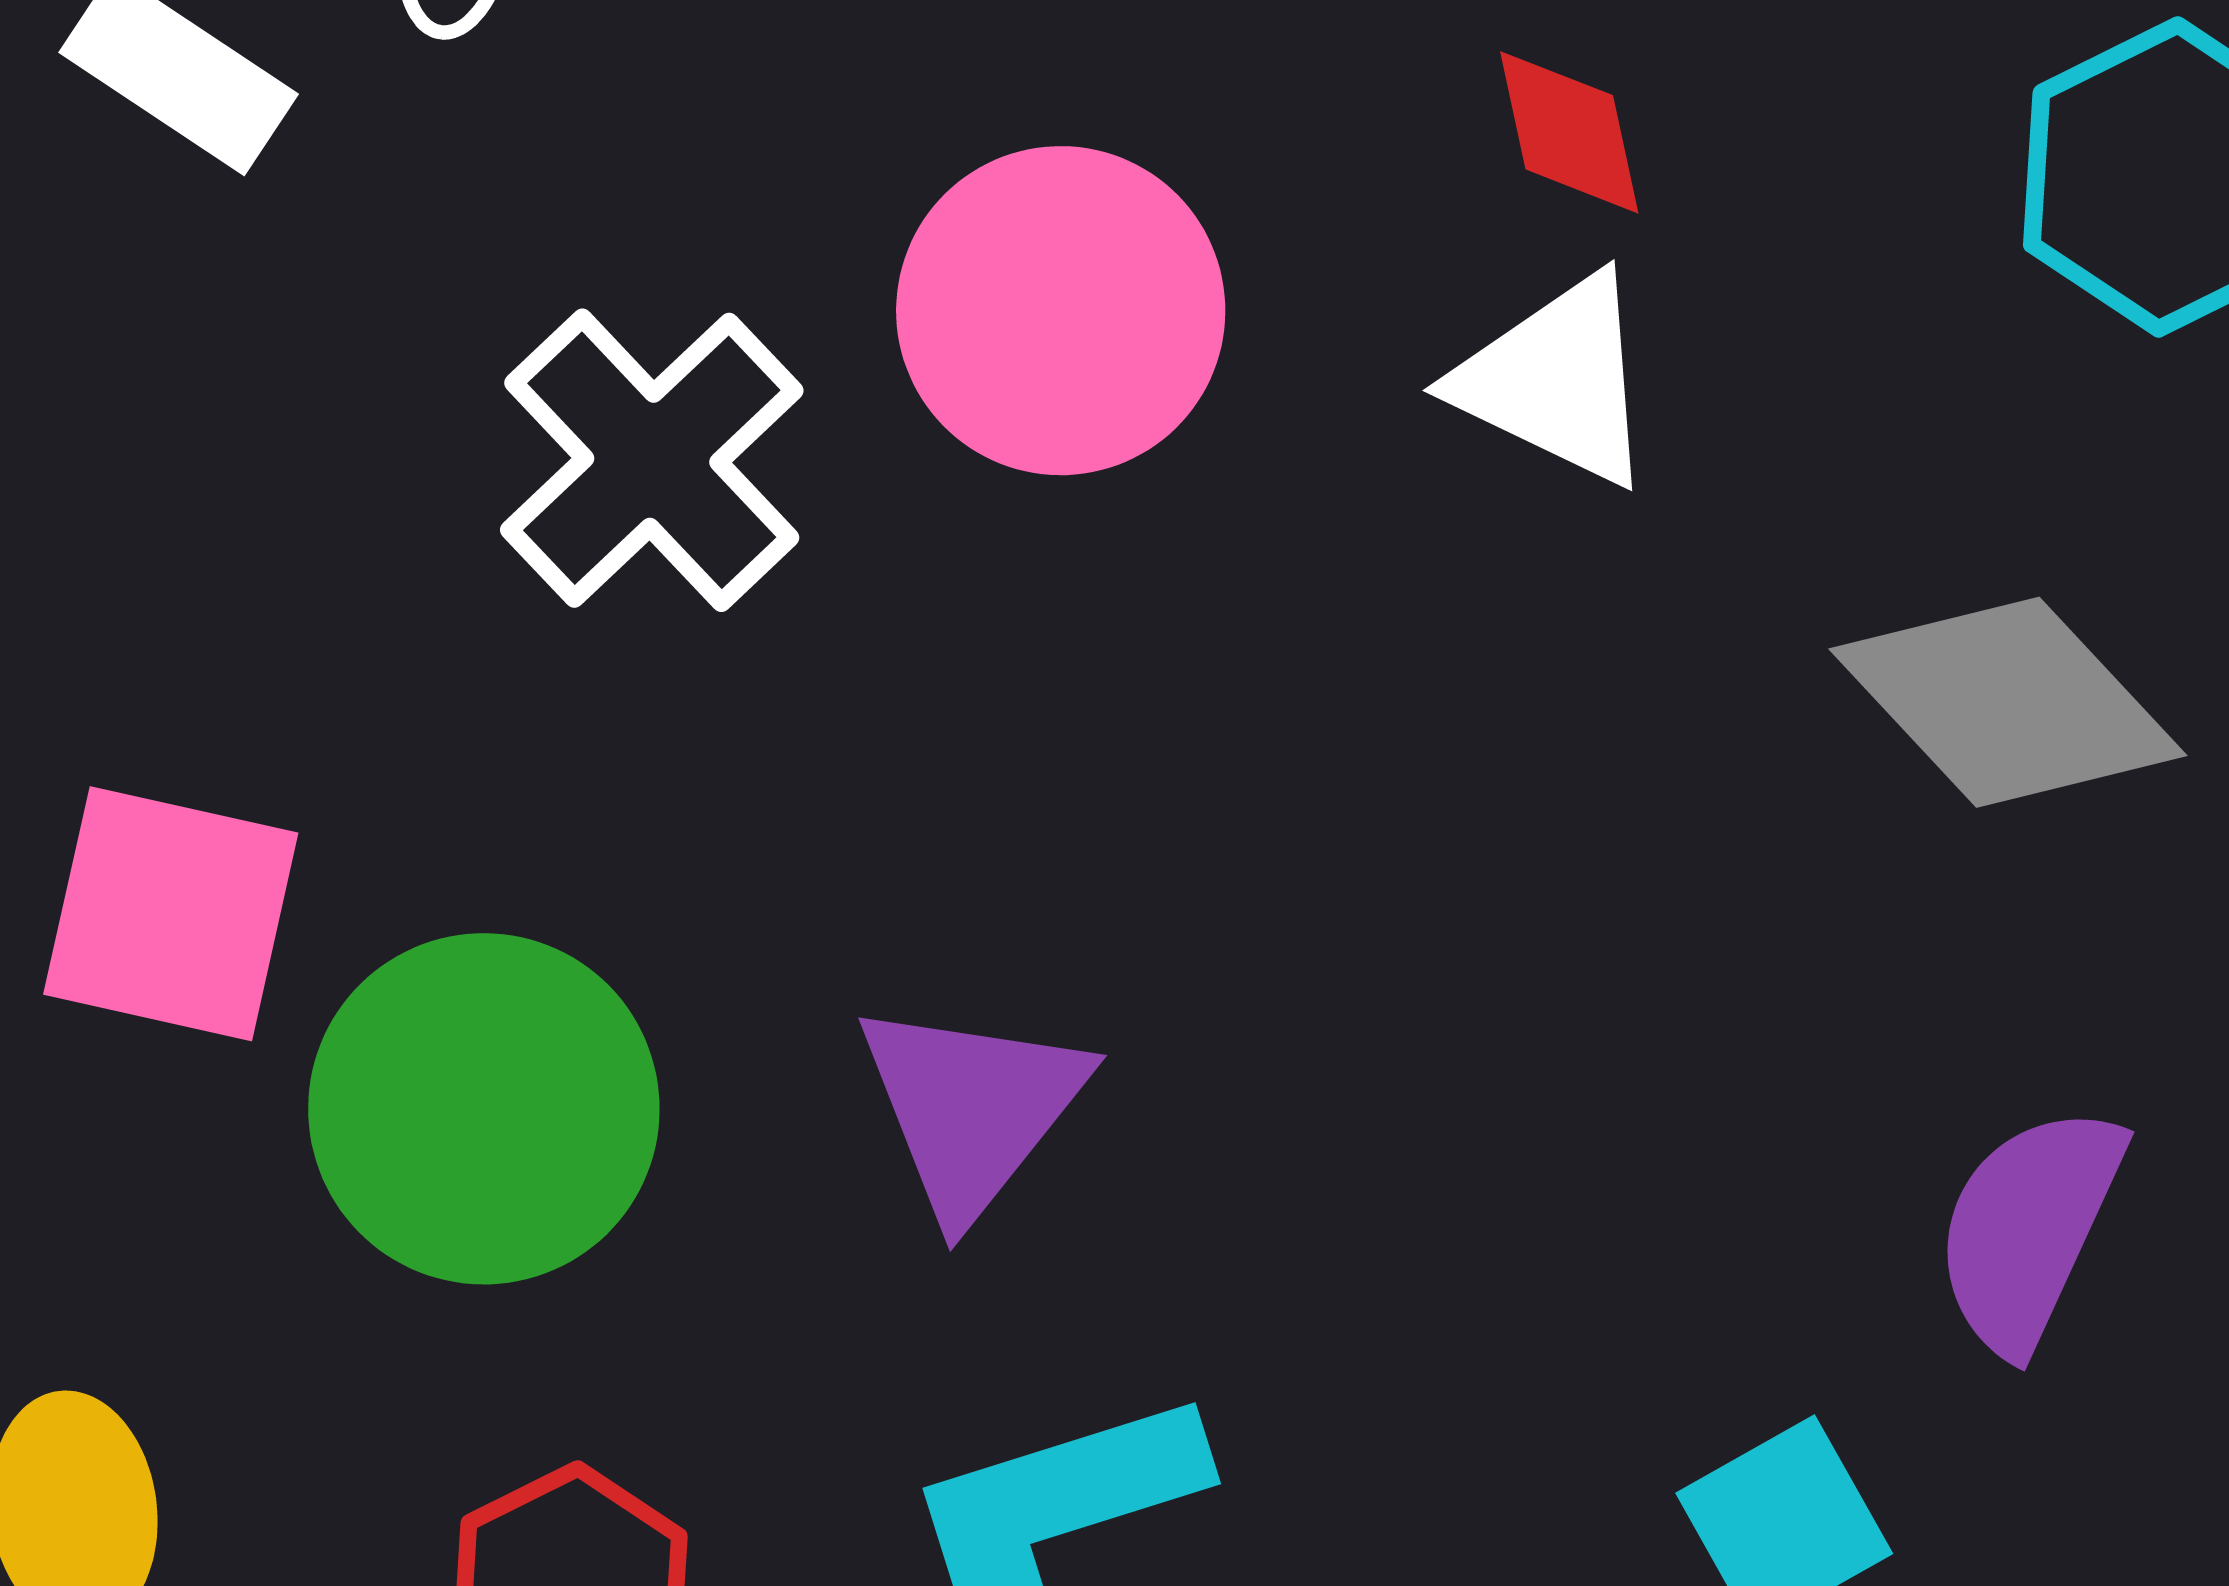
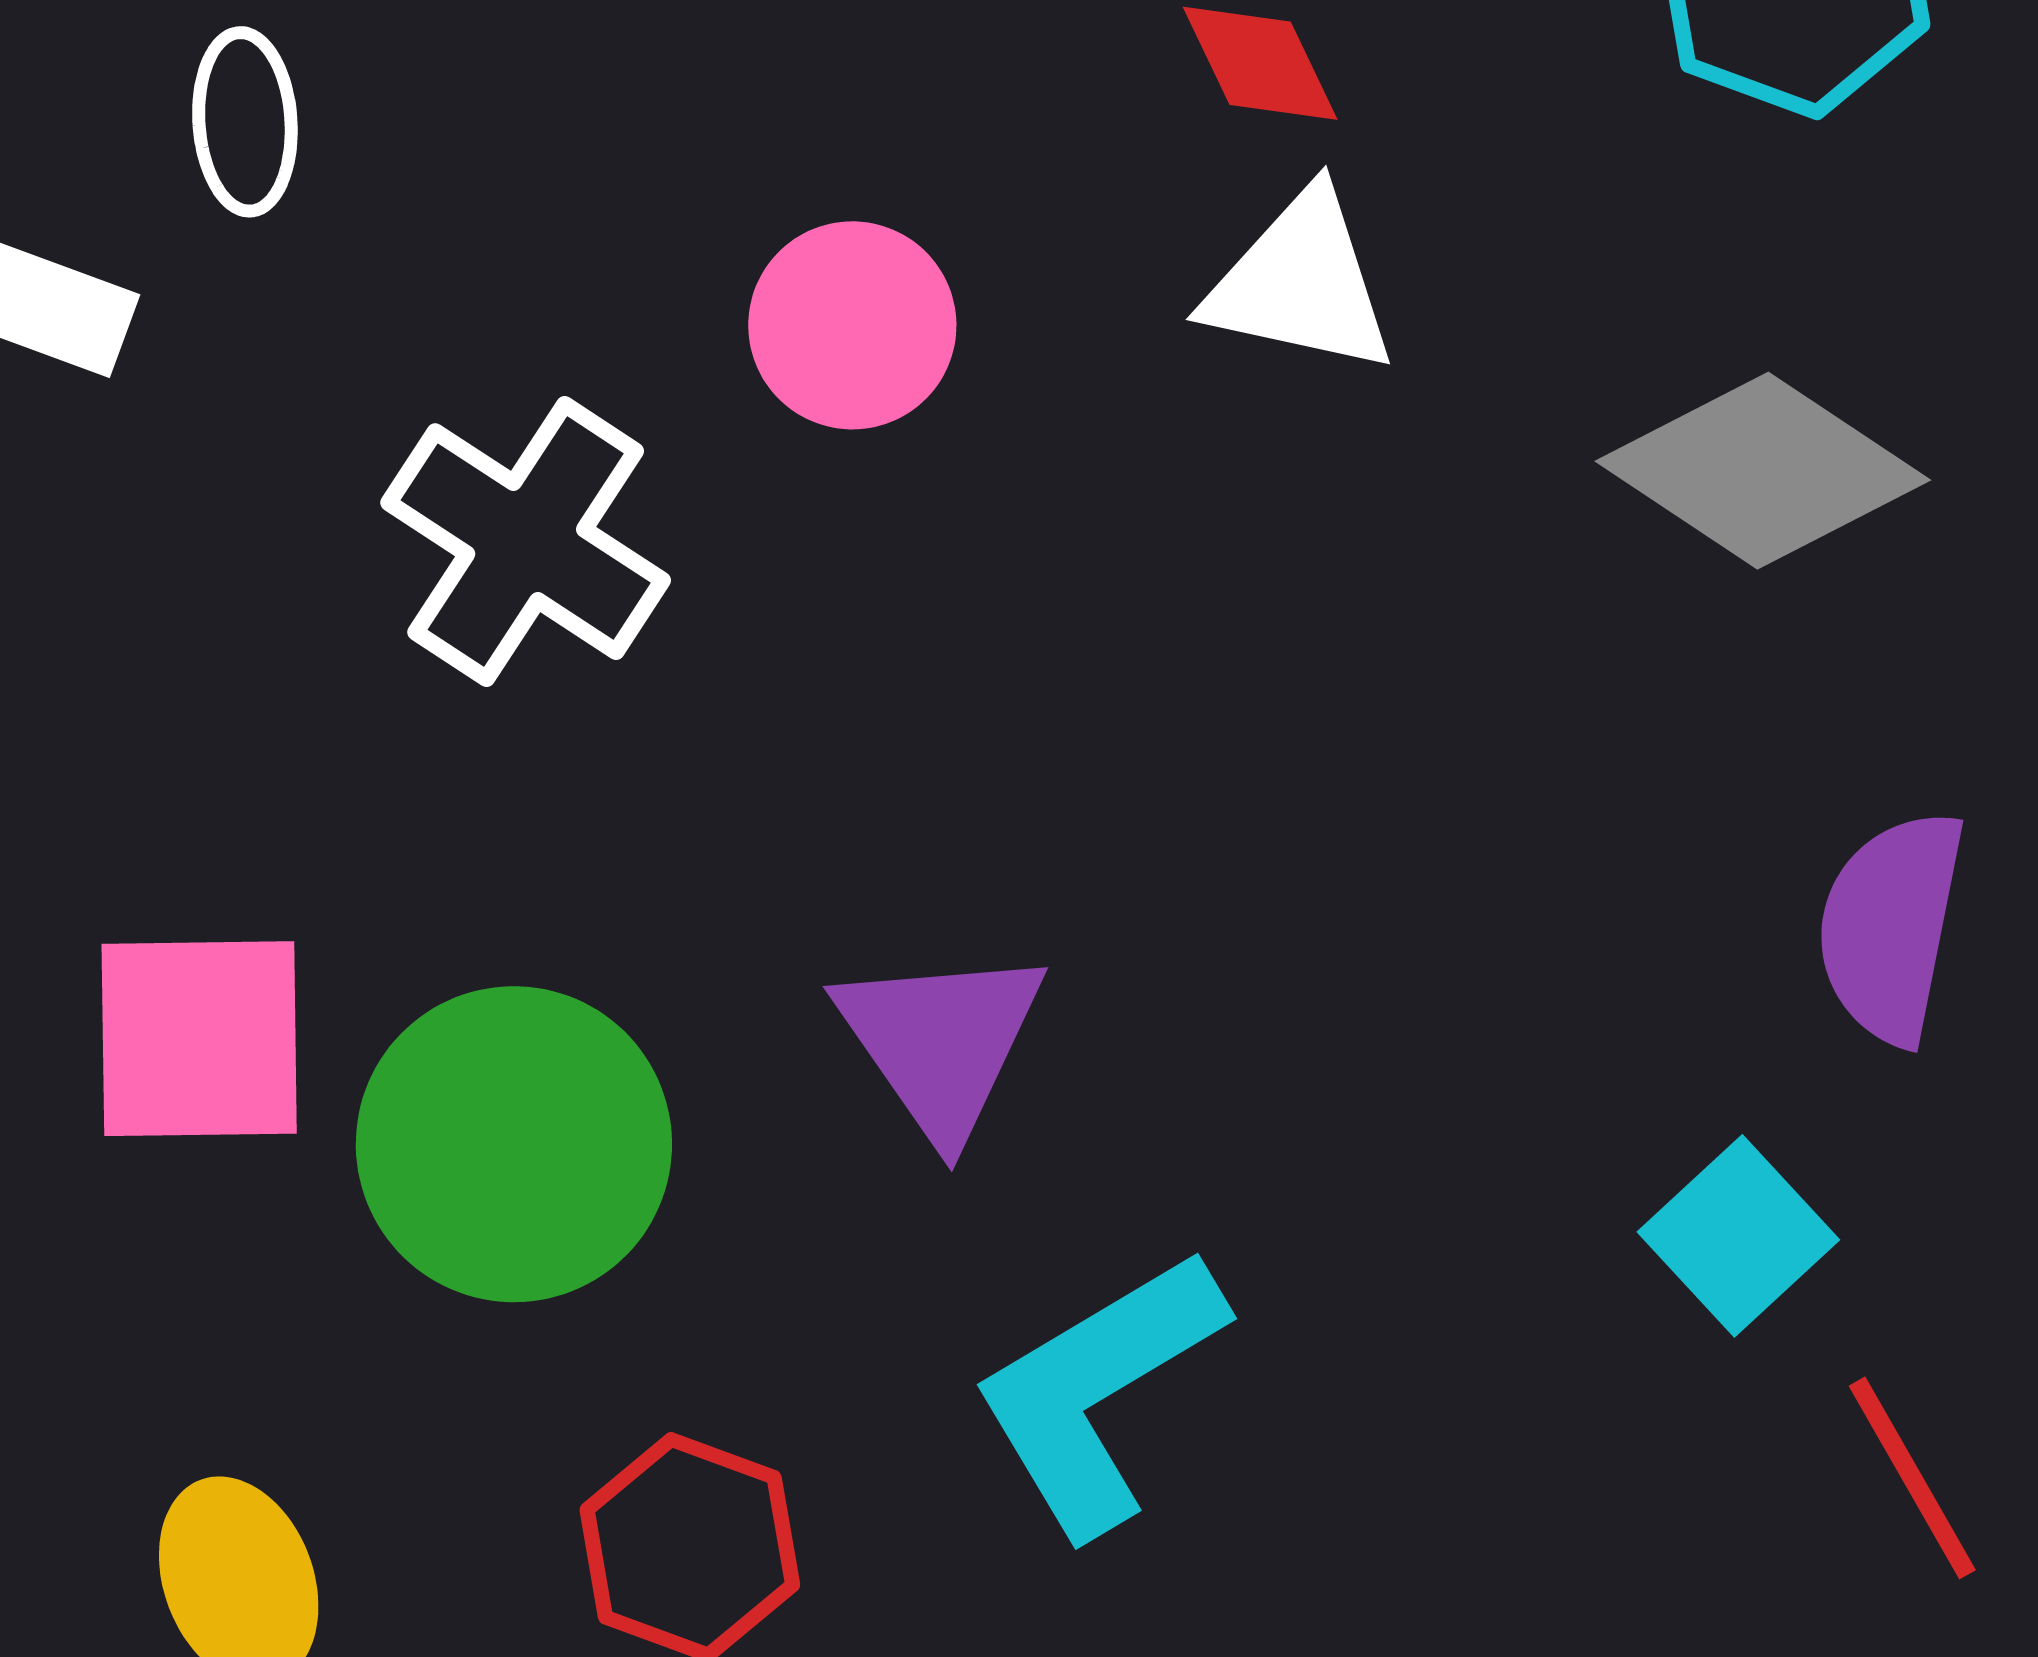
pink circle: (1061, 311) -> (852, 325), size x0.7

